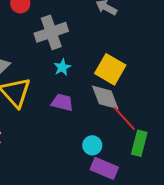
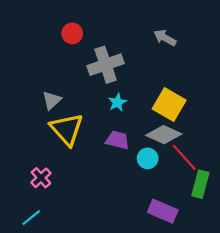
gray diamond: (105, 97) -> (164, 135), turned -44
cyan circle: (92, 145) -> (148, 158), moved

